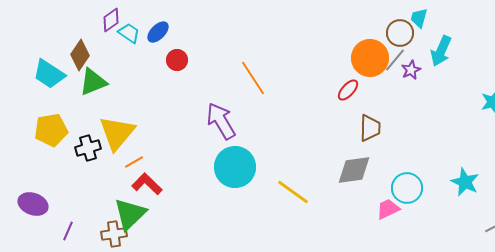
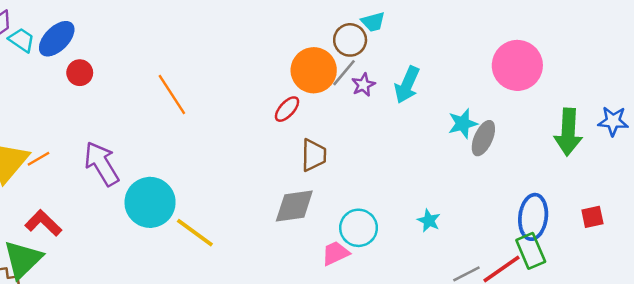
cyan trapezoid: (419, 18) -> (373, 22), turned -120
blue ellipse: (158, 32) -> (57, 39), size x1.4
cyan arrow: (441, 51) -> (407, 85), moved
purple arrow: (221, 121) -> (102, 164), moved
orange line: (134, 162) -> (39, 159), moved
cyan star: (465, 182) -> (429, 221), size x0.7
yellow line: (293, 192) -> (195, 233), moved

